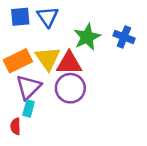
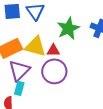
yellow triangle: (48, 58) -> (35, 46), turned -40
red triangle: (69, 63) -> (53, 50), size x0.6

